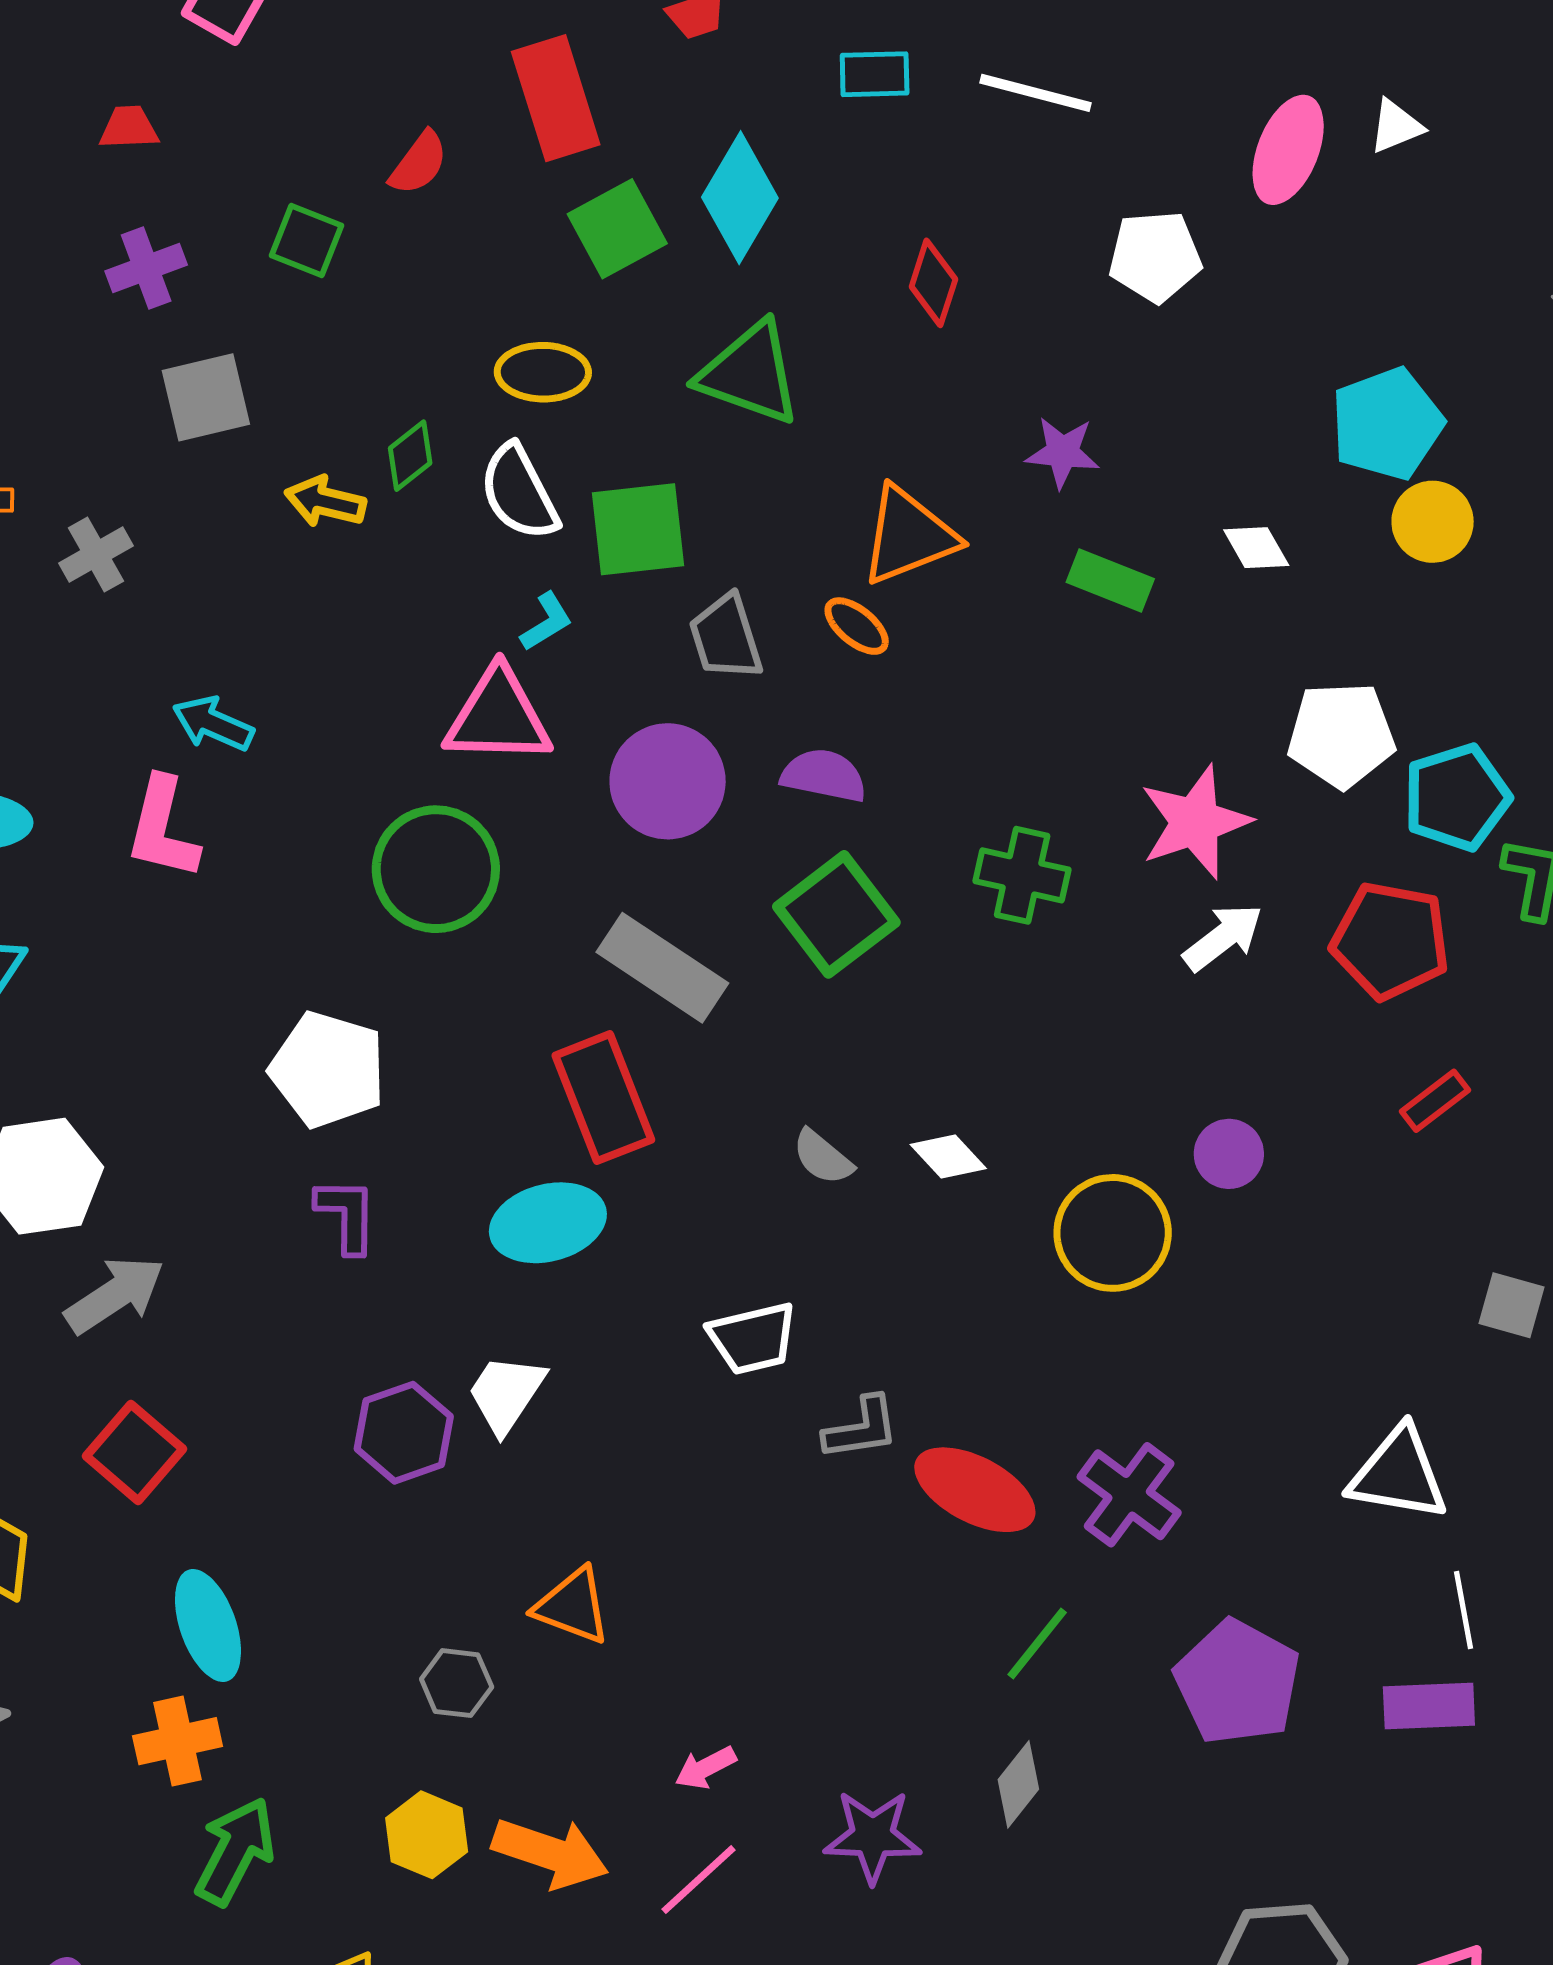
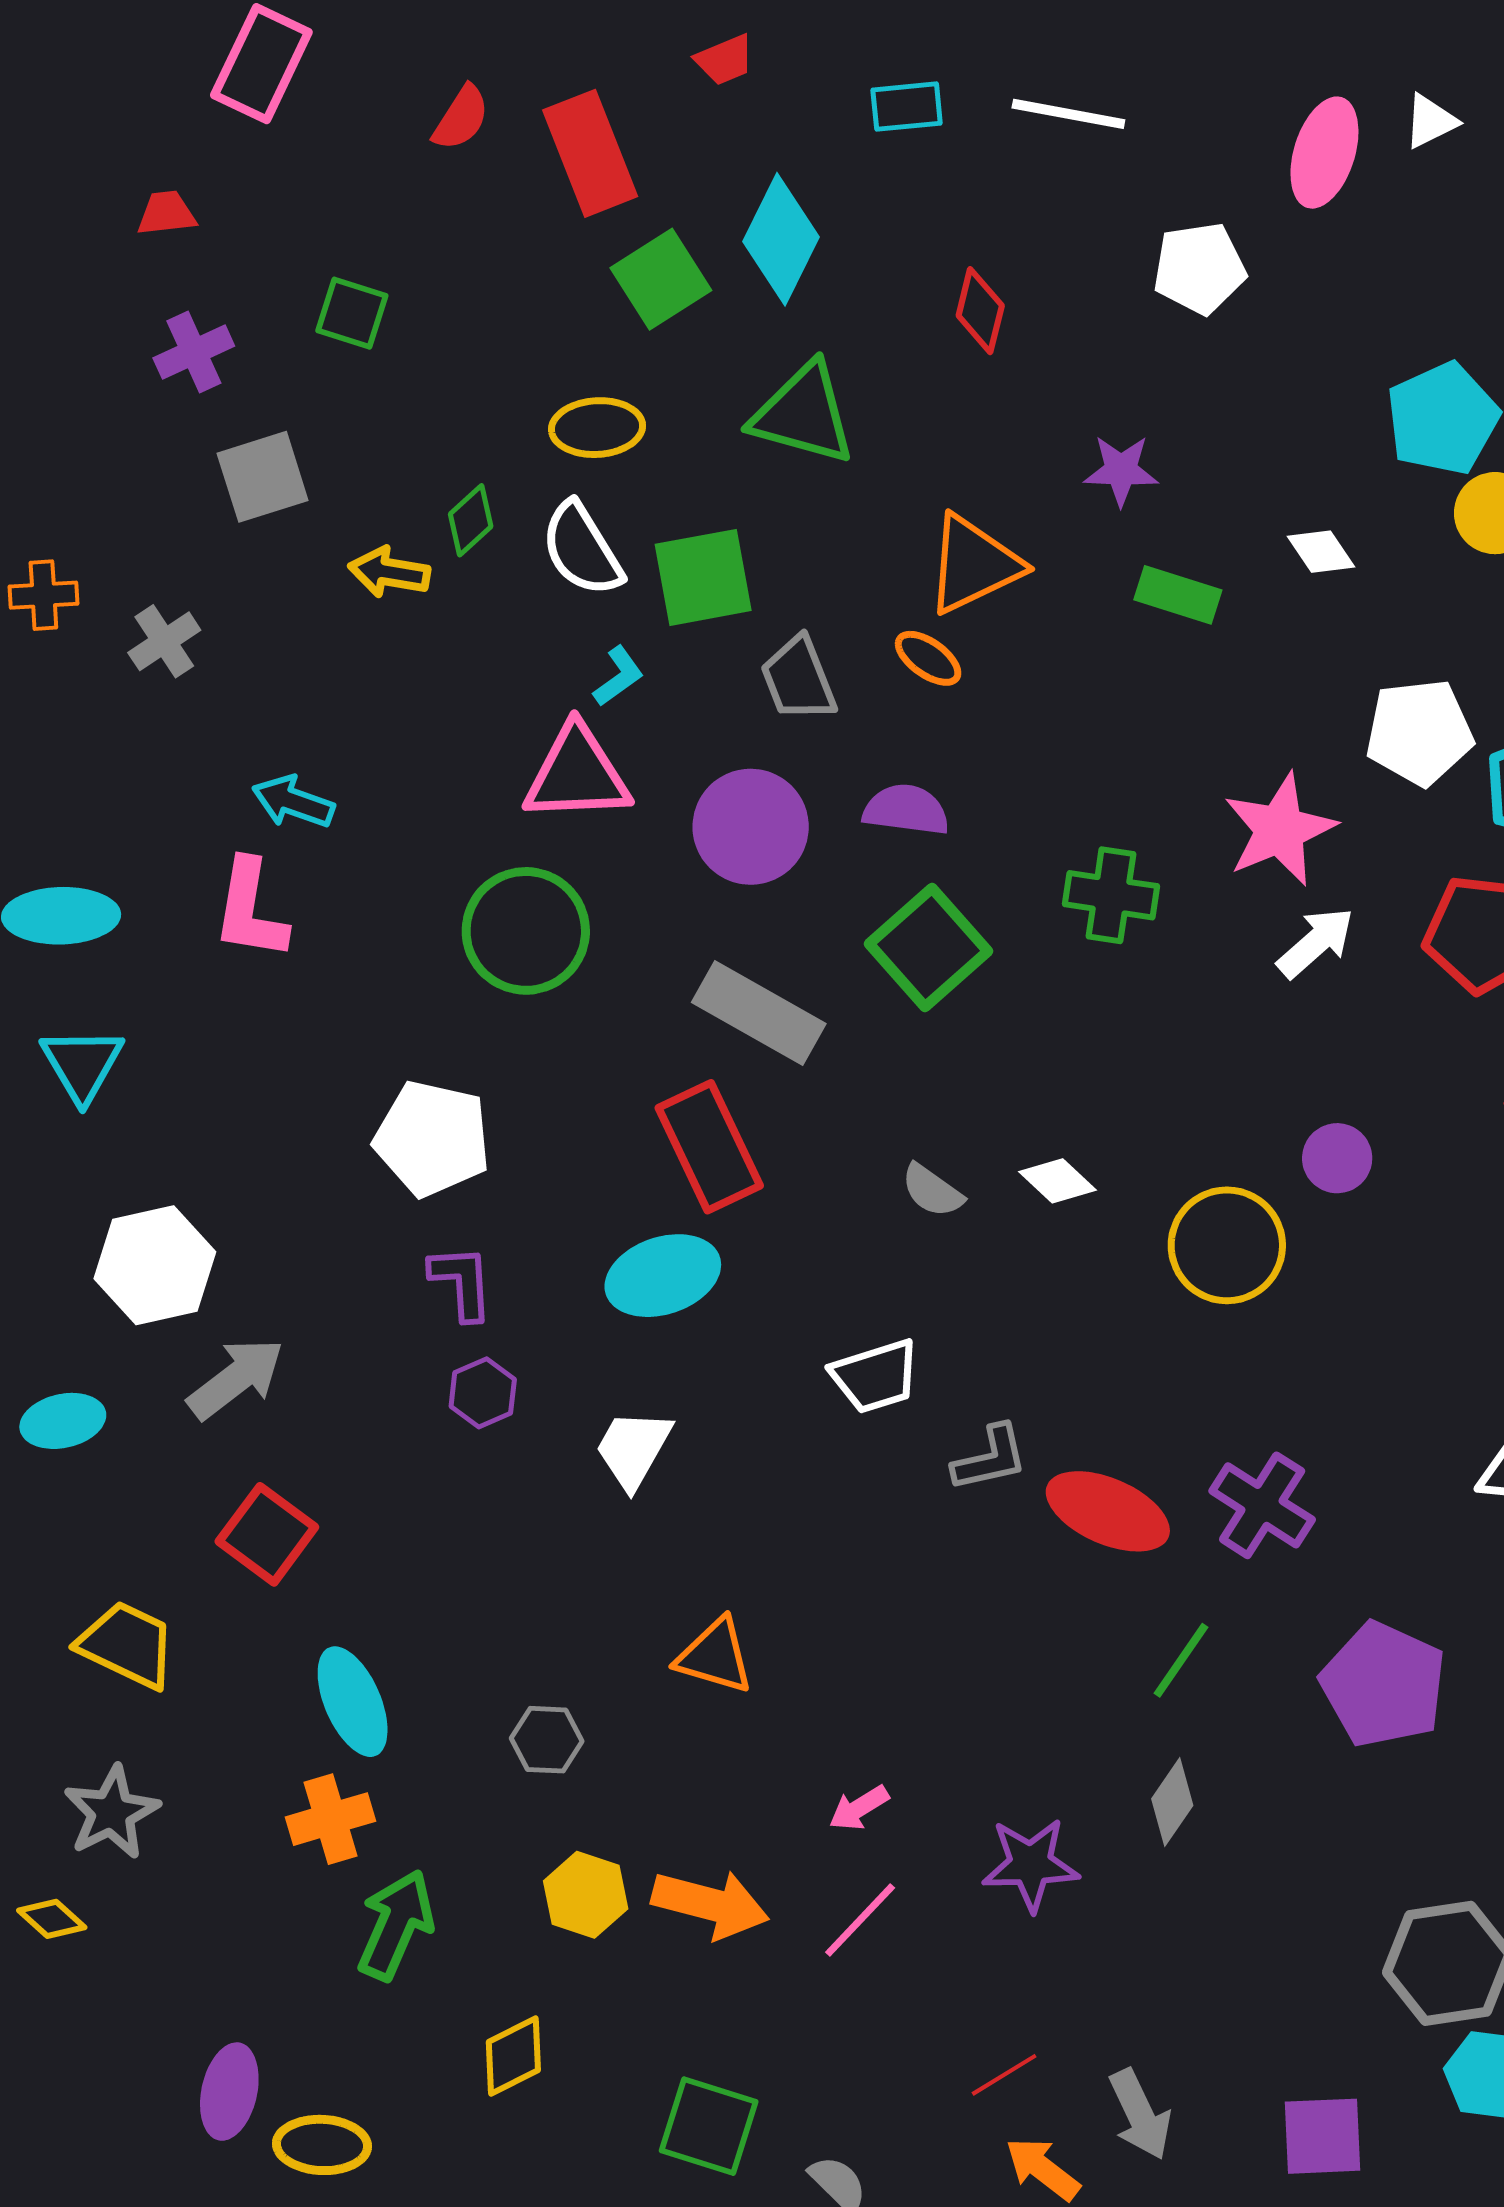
red semicircle: (419, 163) -> (461, 118), moved
purple hexagon: (404, 1433) -> (483, 1393), moved, size x0.7
gray hexagon: (457, 1683) -> (547, 1740), moved

